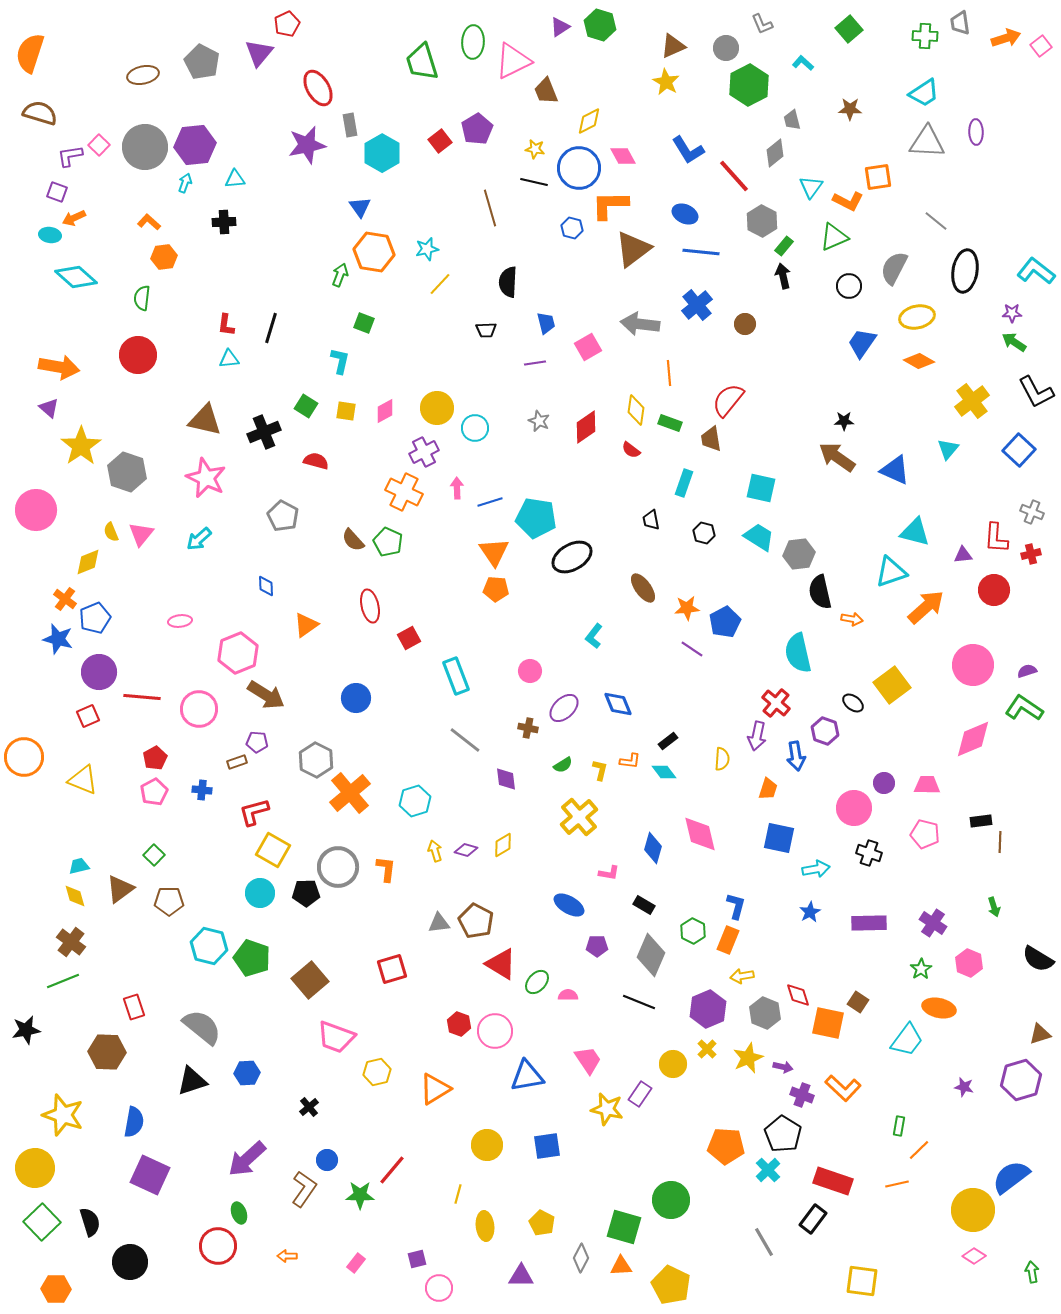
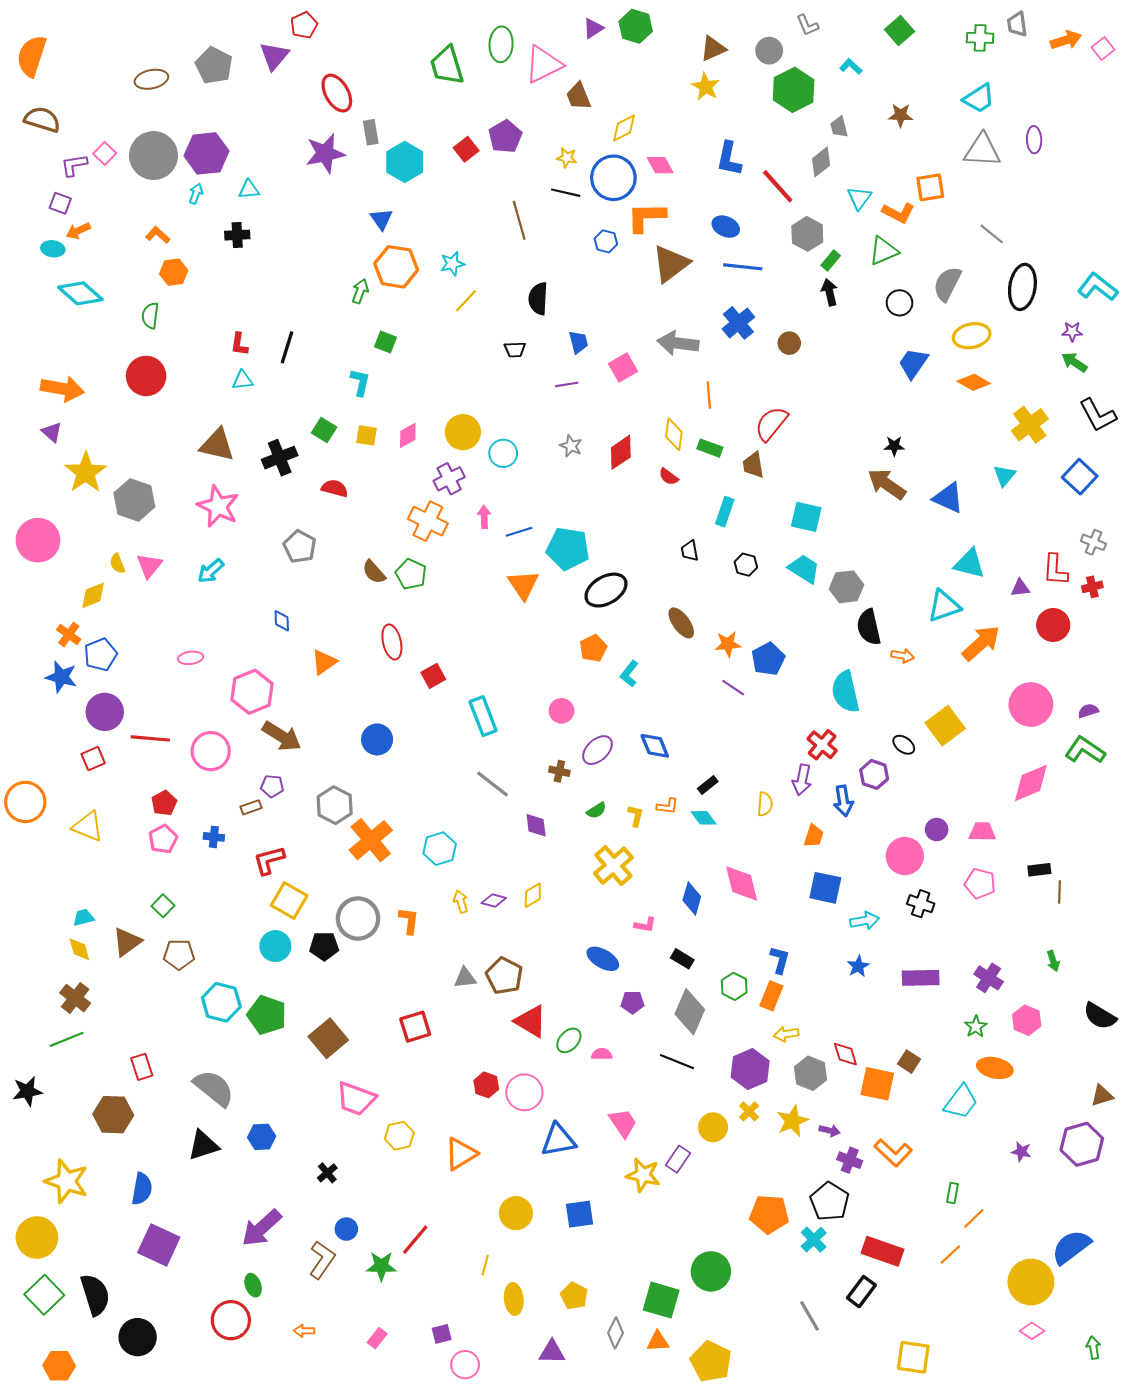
blue L-shape: (688, 150) -> (729, 159), turned 44
orange pentagon: (496, 589) -> (593, 648), moved, turned -30
orange line: (897, 1184) -> (950, 1254), turned -30
black semicircle: (90, 1222) -> (95, 1295), size x1.4

